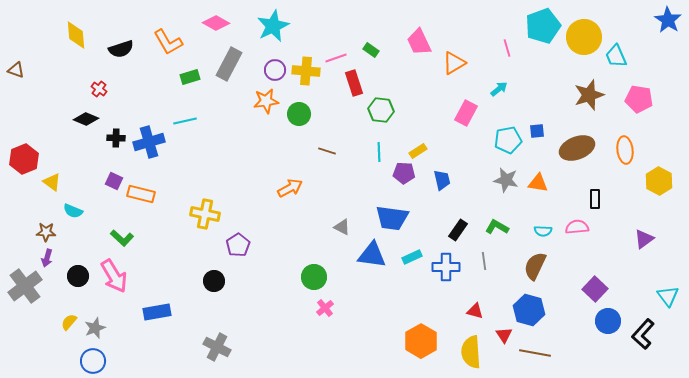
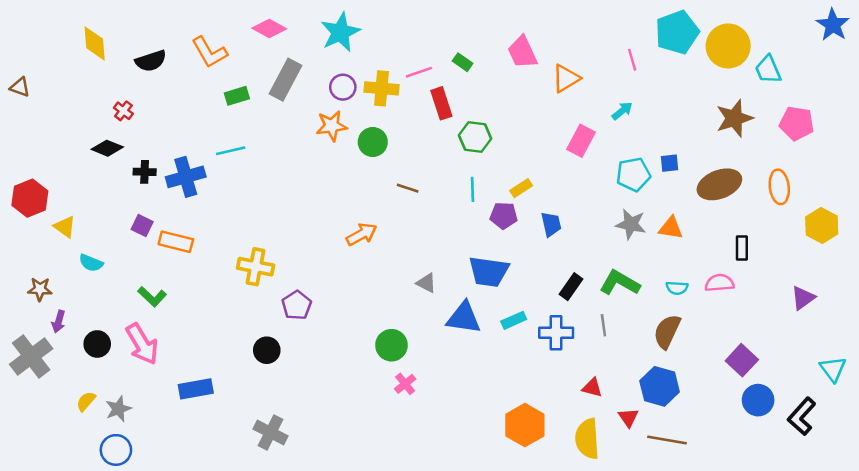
green L-shape: (497, 227) -> (620, 283), size x1.4
brown star: (46, 232) -> (40, 289), moved

